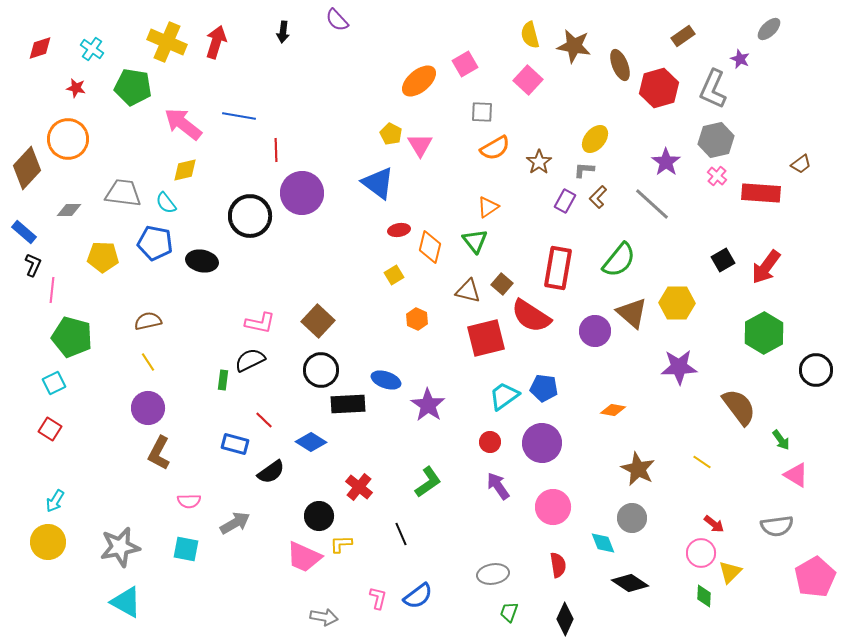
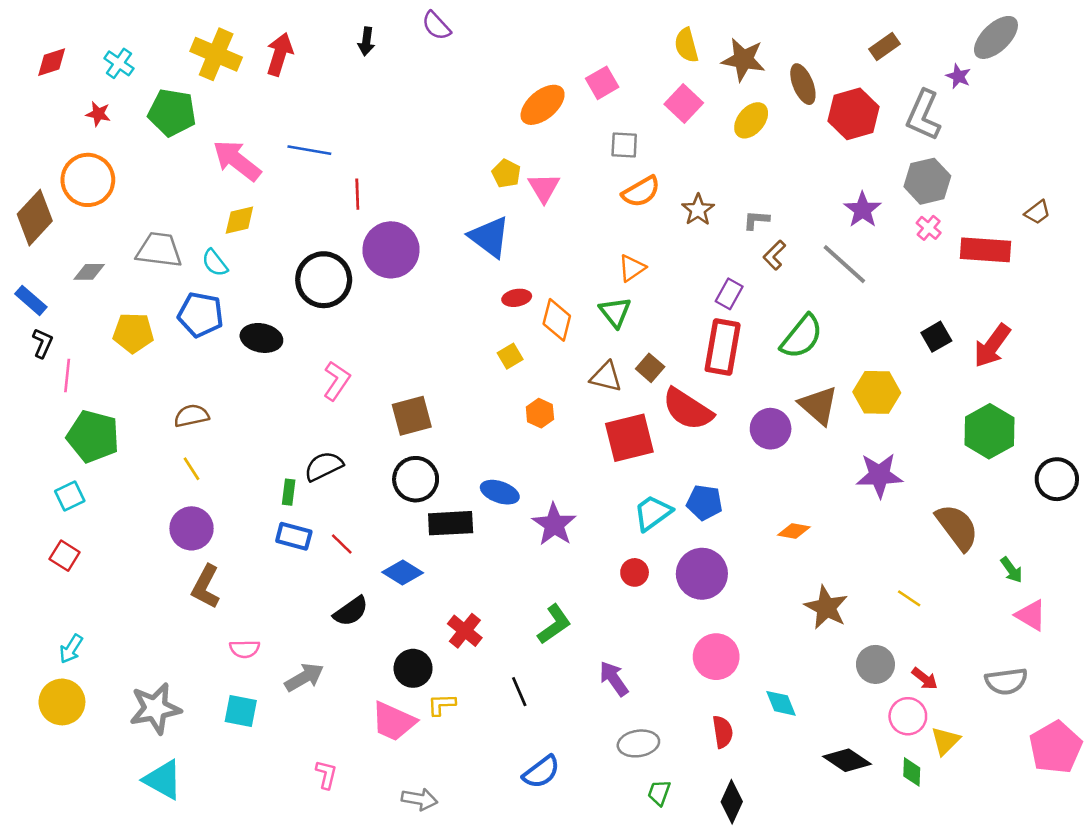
gray ellipse: (769, 29) -> (996, 37), size x1.5
yellow ellipse: (595, 139) -> (751, 120), moved
purple rectangle: (565, 201) -> (729, 294), moved
brown square: (318, 321) -> (412, 416), turned 32
pink L-shape: (260, 323) -> (337, 381), moved, turned -68
blue rectangle: (235, 444) -> (294, 536), moved
purple arrow: (498, 486) -> (614, 679), moved
gray circle: (632, 518) -> (875, 664), moved
black diamond: (630, 583) -> (847, 760), moved
pink L-shape: (378, 598) -> (326, 775), moved

